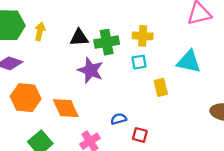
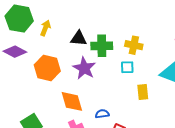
orange hexagon: (26, 98) -> (47, 68), moved
orange diamond: (66, 108) -> (72, 101), moved

